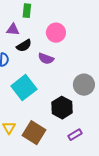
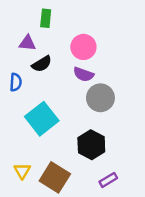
purple semicircle: (46, 59) -> (83, 74), moved
gray circle: (84, 85) -> (100, 98), moved

